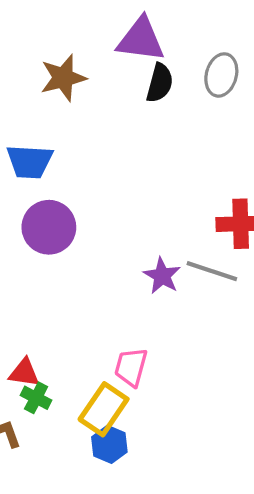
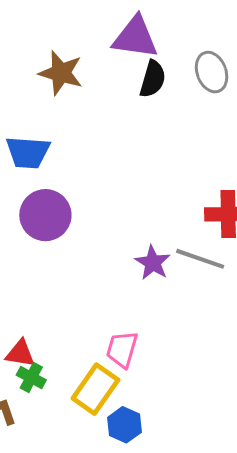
gray ellipse: (221, 75) -> (212, 72), turned -36
brown star: (63, 78) -> (61, 73), turned 30
blue hexagon: (109, 444) -> (124, 425), moved

